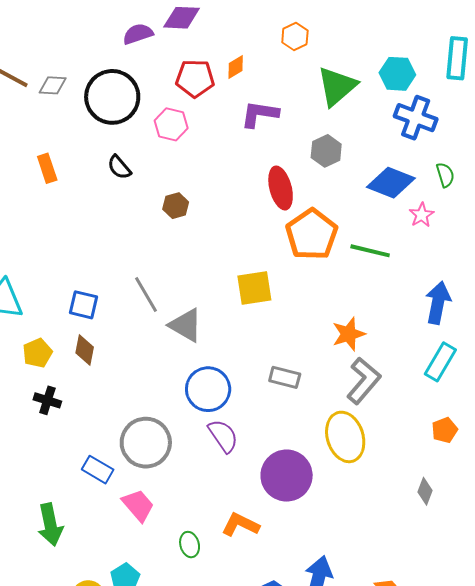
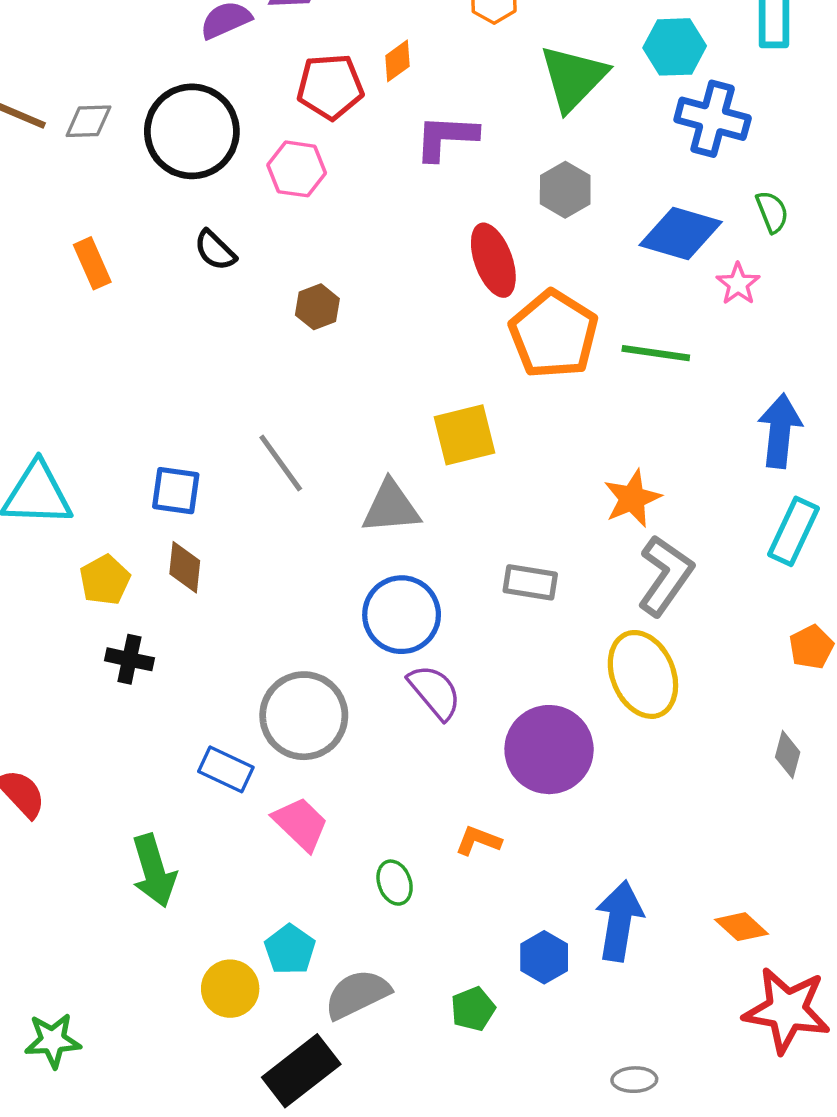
gray triangle: (186, 325) -> (391, 507), moved, turned -30
orange L-shape: (240, 525) -> (478, 841), size x0.7

